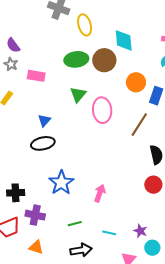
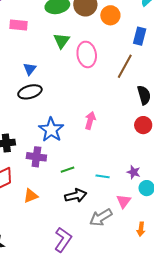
orange circle: (136, 82) -> (110, 15), moved
pink arrow: (100, 193) -> (90, 120), moved
purple cross: (35, 215) -> (36, 157), moved
orange triangle: (36, 247) -> (31, 196), turned -35

